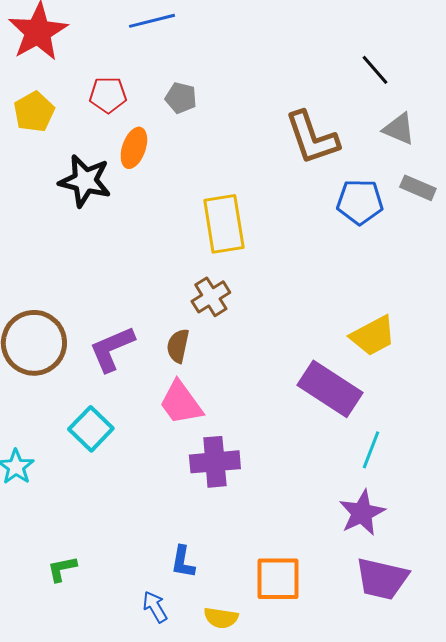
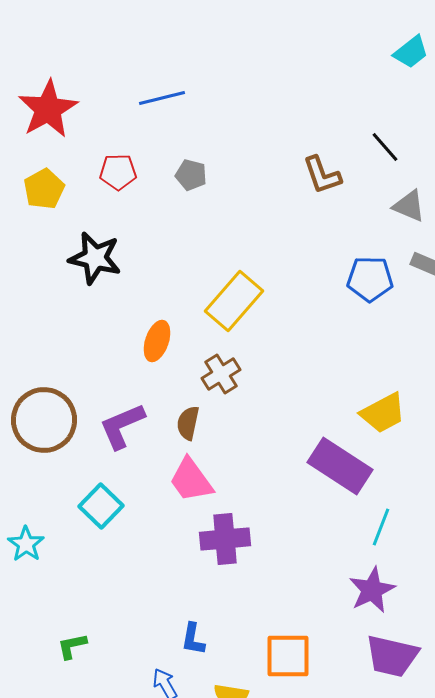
brown L-shape: (312, 138) -> (322, 175), moved, size x0.7
orange ellipse: (134, 148) -> (157, 341), moved
yellow rectangle: (224, 224) -> (234, 301), turned 50

